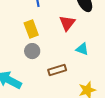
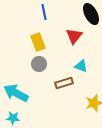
cyan triangle: (82, 49) -> (81, 66), moved

